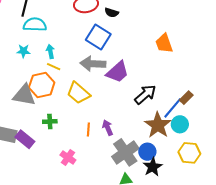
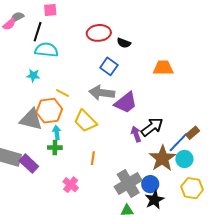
blue square: (98, 37) -> (109, 66), size x0.7
orange trapezoid: (164, 43) -> (163, 68), moved, turned 105
cyan arrow: (50, 51) -> (57, 133), moved
purple arrow: (108, 128) -> (136, 134), moved

